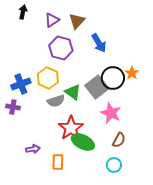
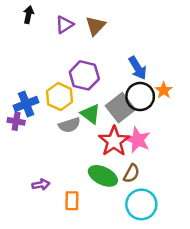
blue arrow: (99, 43) -> (138, 68), moved
purple hexagon: (61, 48) -> (84, 75), moved
purple cross: (13, 107) -> (16, 121), moved
red star: (71, 128) -> (114, 141), moved
brown semicircle: (119, 140) -> (131, 173), moved
cyan circle: (114, 165) -> (141, 204), size x1.6

